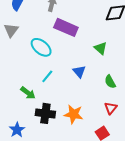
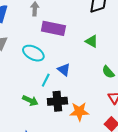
blue triangle: (79, 72) -> (64, 70), moved
black cross: (45, 113) -> (57, 101), moved

